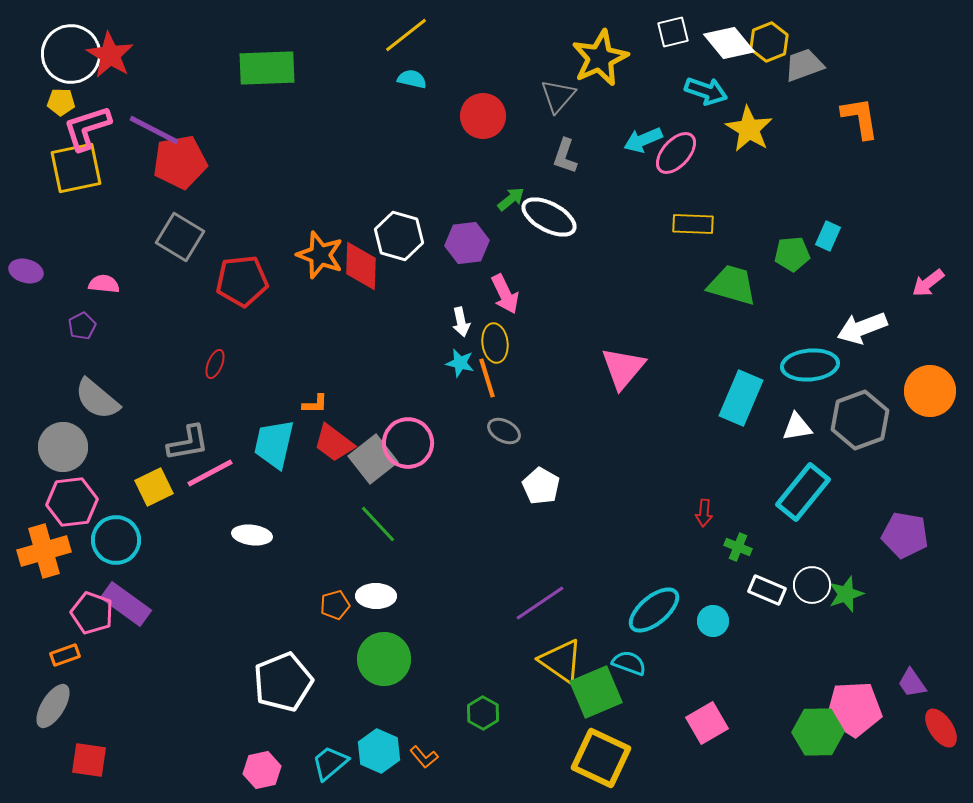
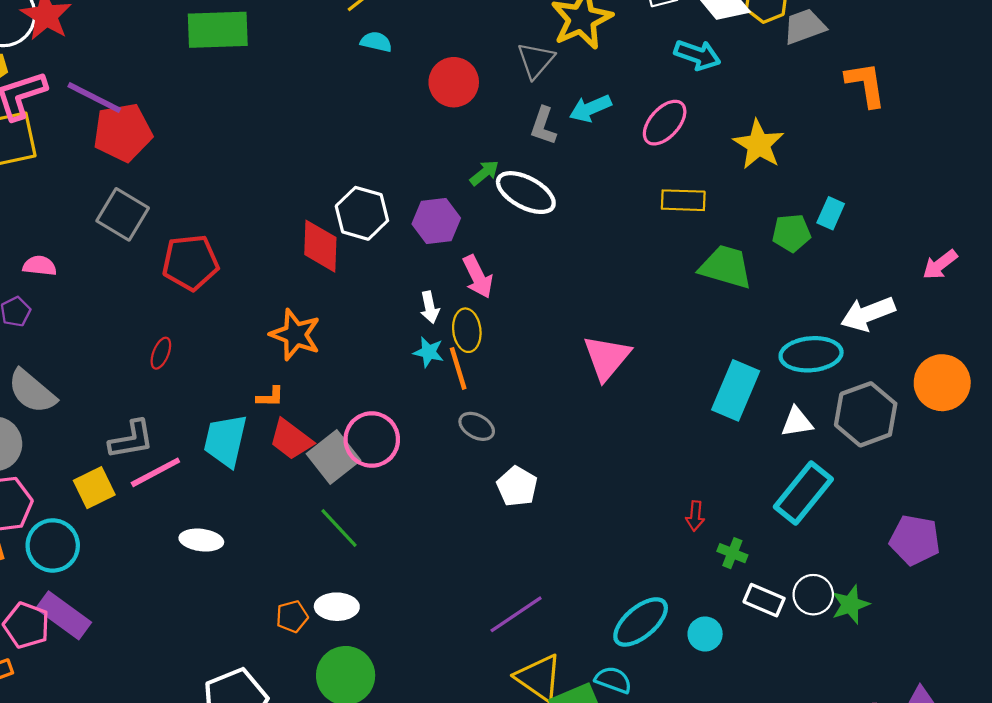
yellow star: (749, 129) -> (759, 144), moved
cyan arrow: (643, 140) -> (590, 108), moved
orange star: (320, 255) -> (295, 335), moved

